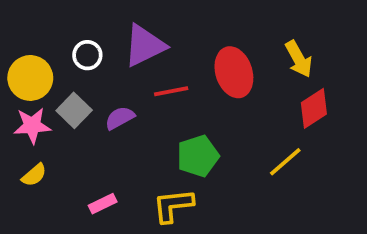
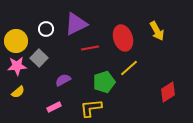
red diamond: (314, 108) -> (168, 92), moved
purple semicircle: (120, 118) -> (63, 80), moved
yellow line: (285, 162) -> (129, 68), moved

